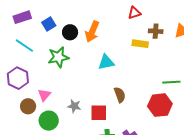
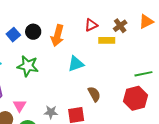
red triangle: (134, 13) -> (91, 25), moved
brown cross: (156, 31) -> (120, 26), turned -32
black circle: (70, 32) -> (33, 32), moved
green star: (58, 57) -> (28, 66), turned 30

